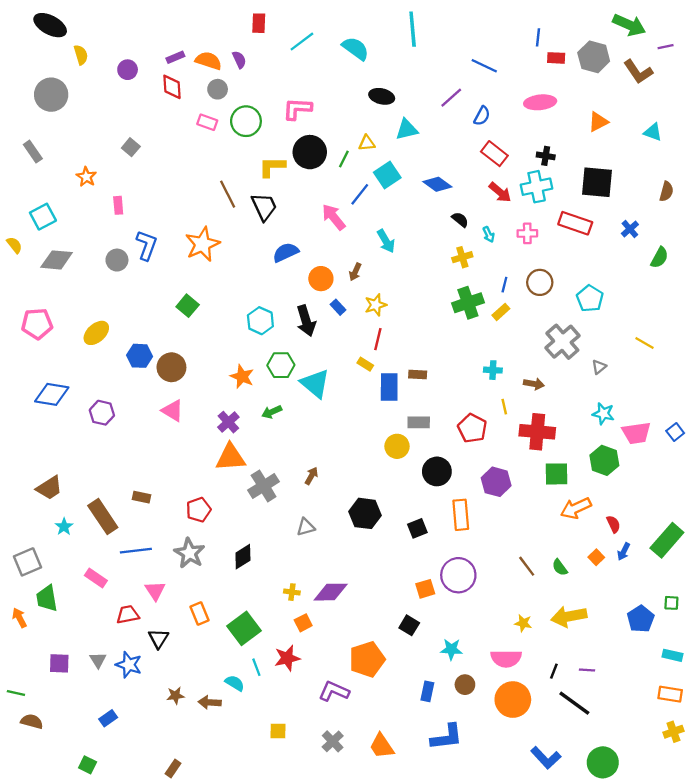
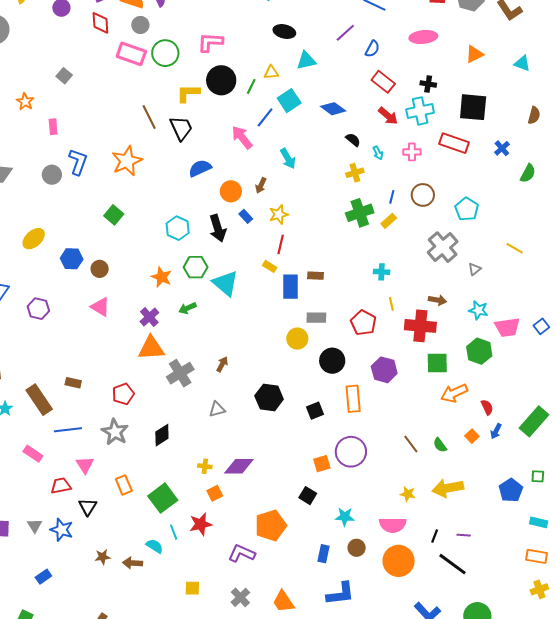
pink rectangle: (207, 122) -> (131, 54), size x1.6
brown circle: (171, 367) -> (100, 269), size x0.7
brown arrow: (534, 384) -> (437, 300), moved

